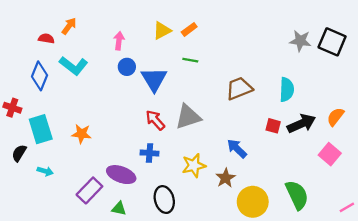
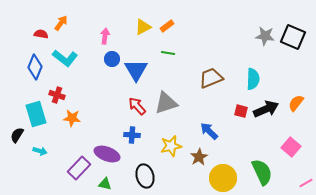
red cross: (12, 108) -> (57, 95), moved
pink square: (330, 154) -> (291, 147), moved

